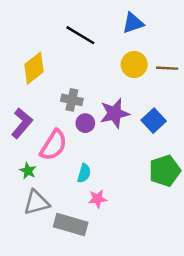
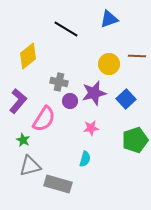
yellow circle: (134, 64) -> (109, 64), moved
cyan semicircle: (84, 173) -> (85, 159), moved
pink star: (97, 199) -> (91, 128), moved

